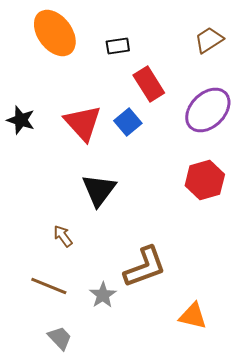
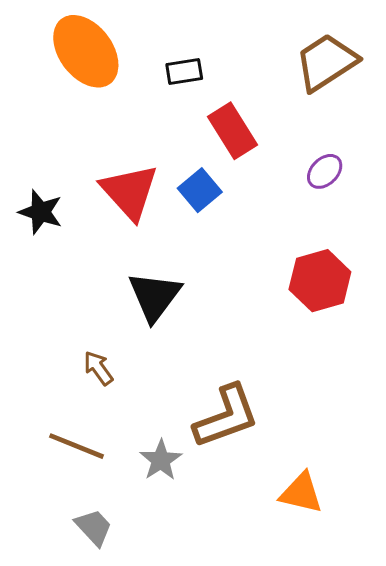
brown trapezoid: (209, 40) -> (326, 62), size x1.4
purple ellipse: (208, 110) -> (325, 171), size x0.5
black star: (21, 120) -> (41, 212), moved

